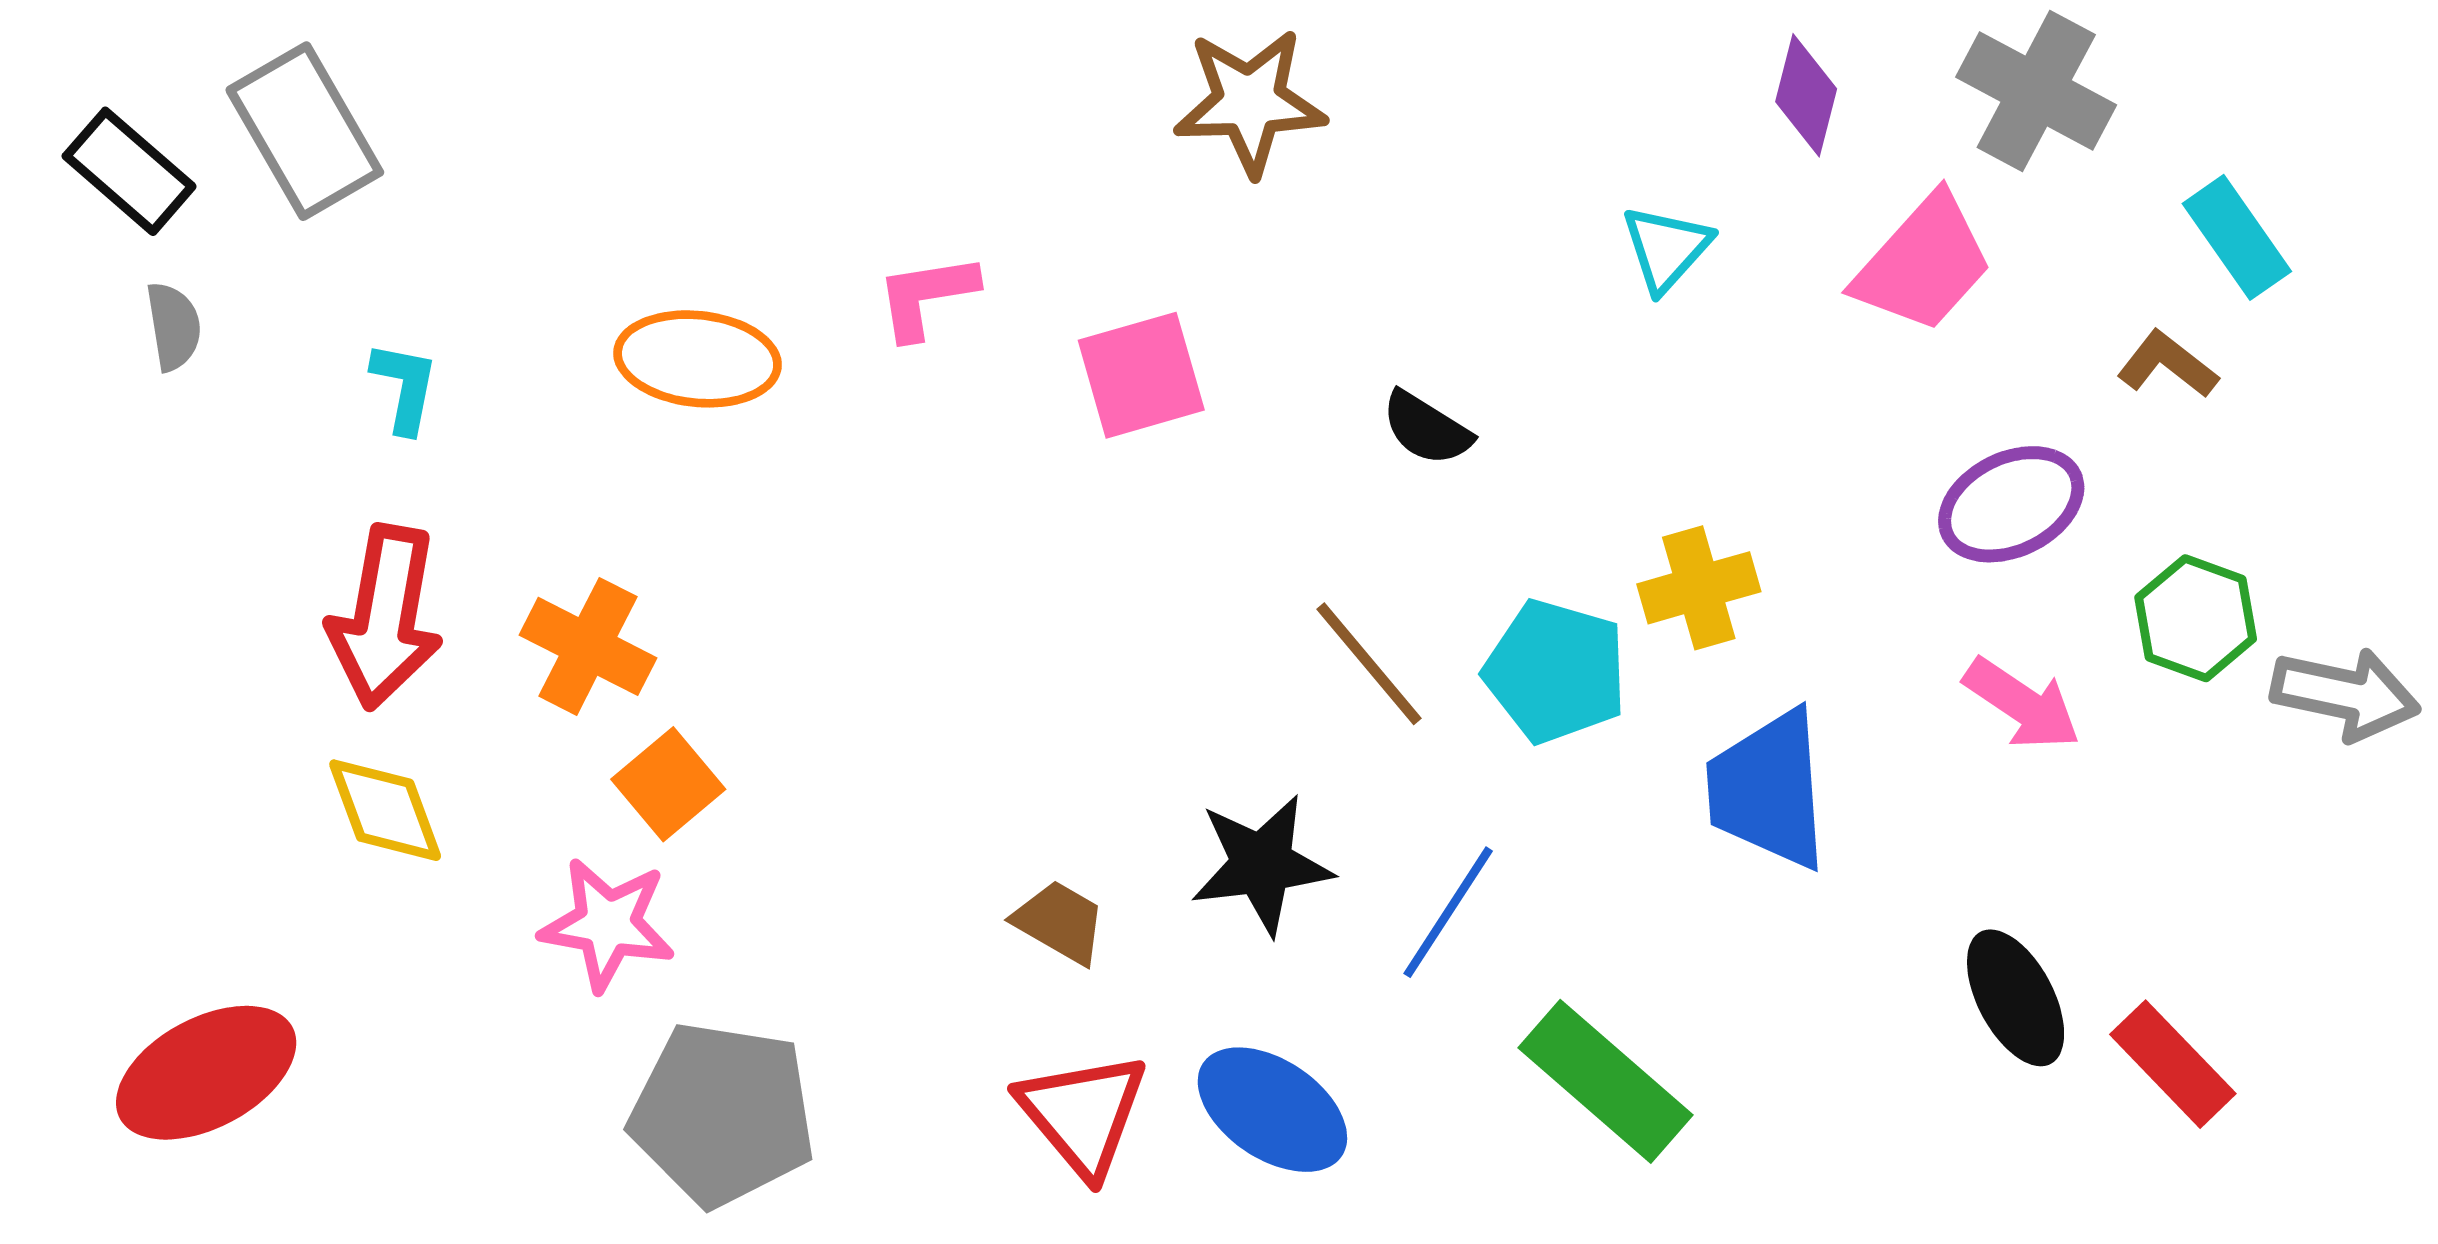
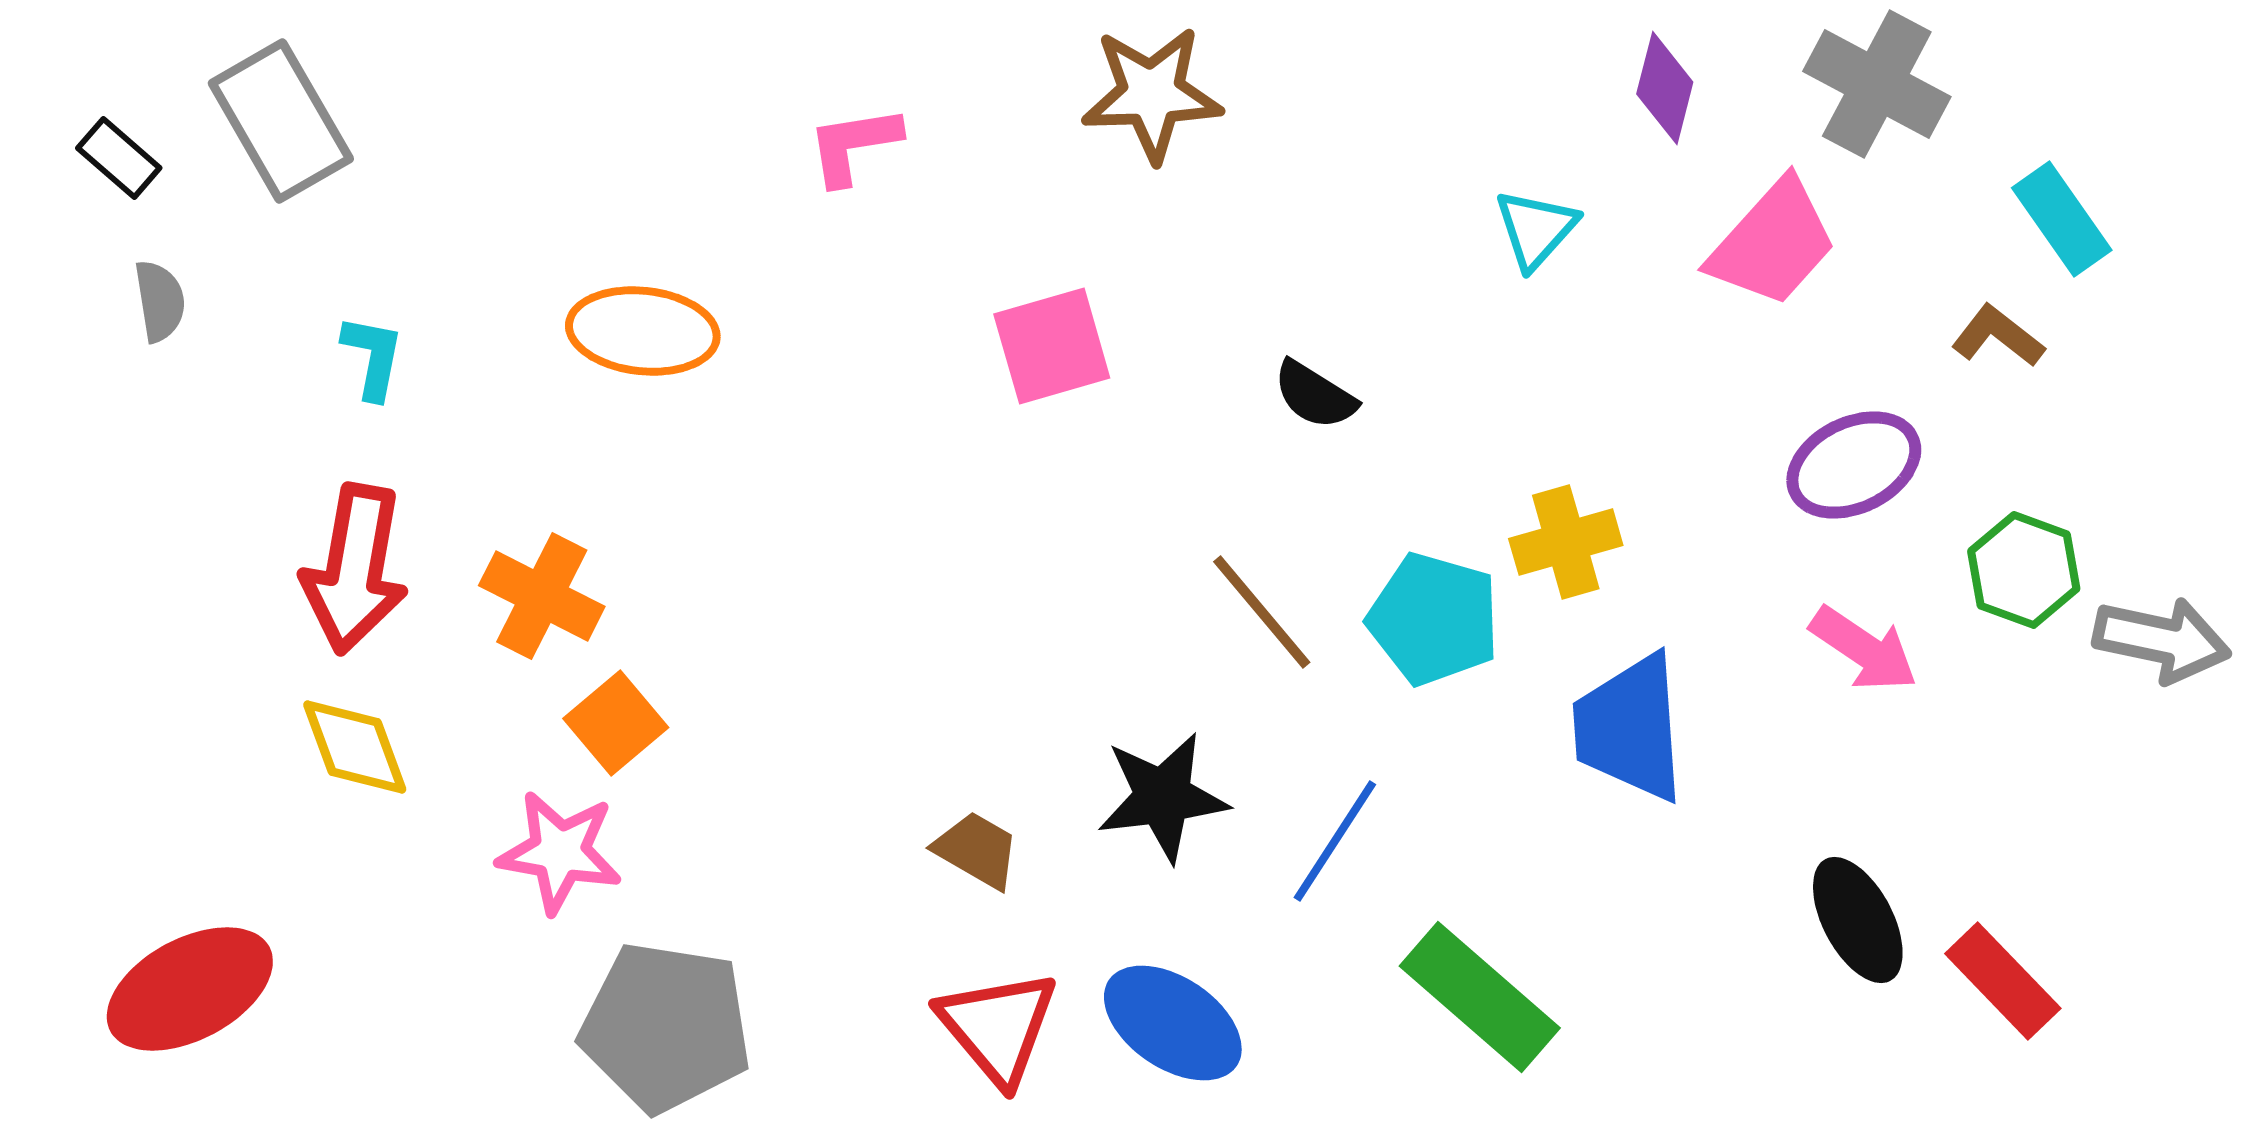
black rectangle: (129, 171) -> (119, 158), size x0.7
pink L-shape: (926, 296) -> (854, 145), moved

